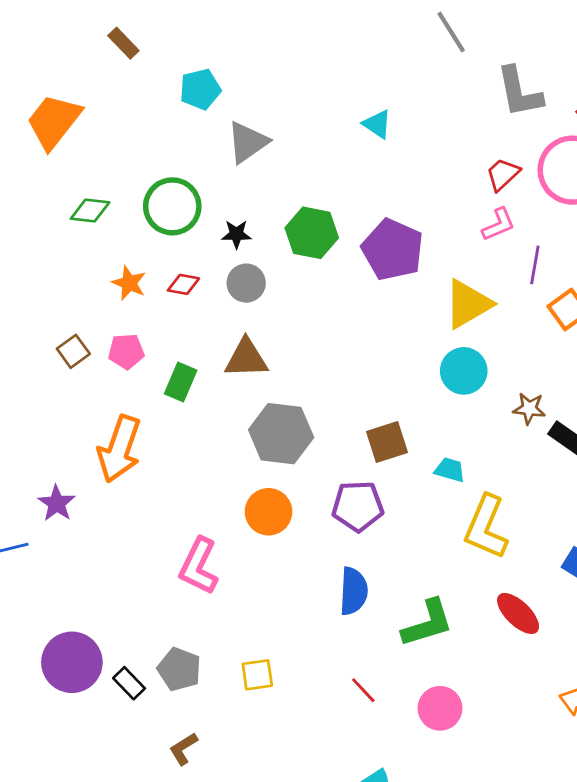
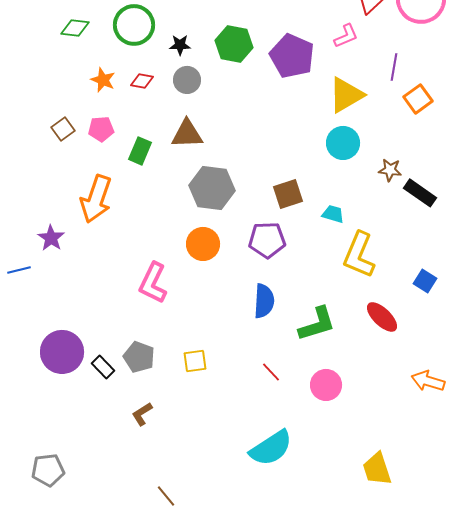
pink L-shape: (499, 224) -> (346, 36), moved

